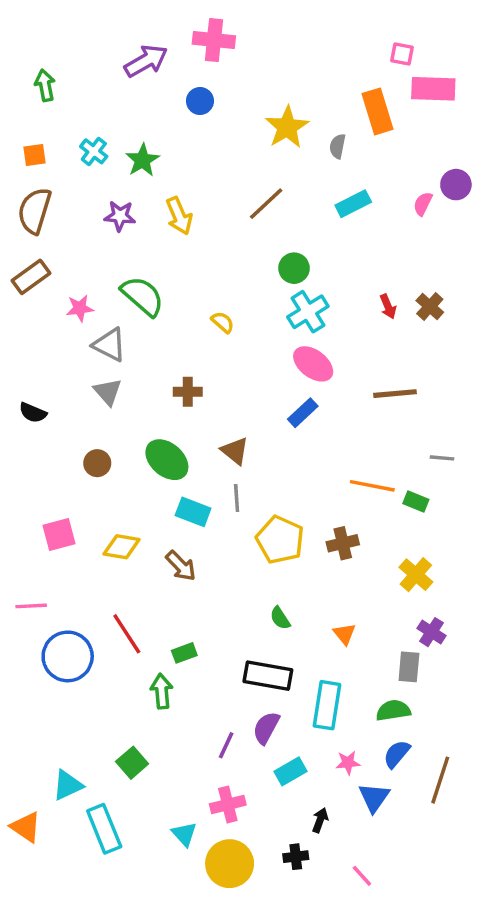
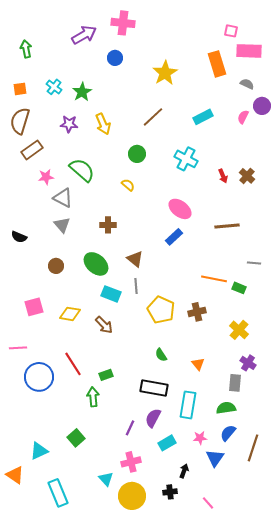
gray semicircle: (338, 146) -> (247, 84), moved, turned 104
green circle: (294, 268) -> (137, 154), moved
brown rectangle: (31, 277) -> (32, 150), moved
cyan cross: (308, 312) -> (186, 159), moved, turned -30
cyan rectangle: (104, 829) -> (58, 493), moved

